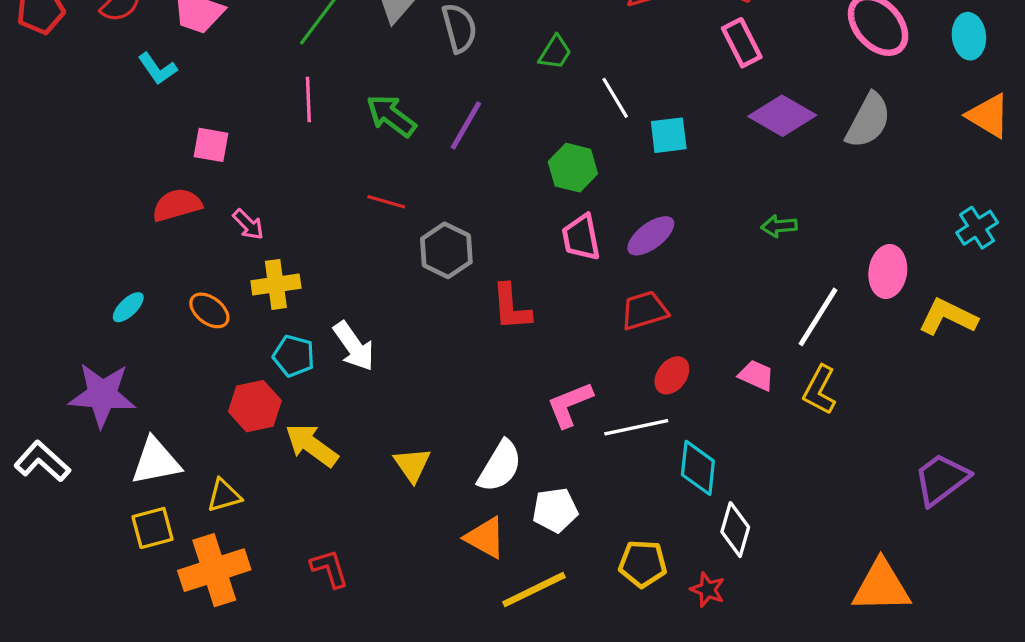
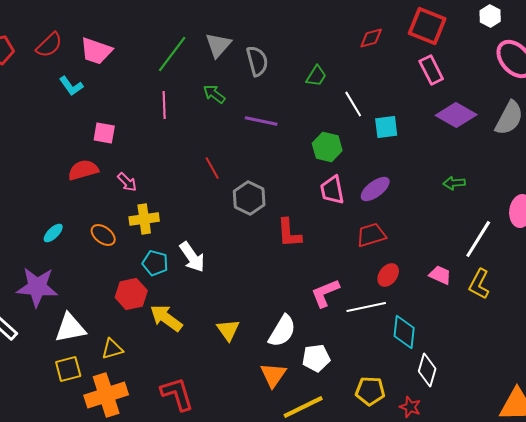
green arrow: (391, 116) -> (214, 94), moved, size x0.7
purple line: (466, 125) -> (261, 121), turned 72
red line: (386, 202) -> (212, 168), turned 45
orange triangle: (485, 538) -> (273, 375), turned 36
red L-shape: (329, 569) -> (177, 394), size x1.4

